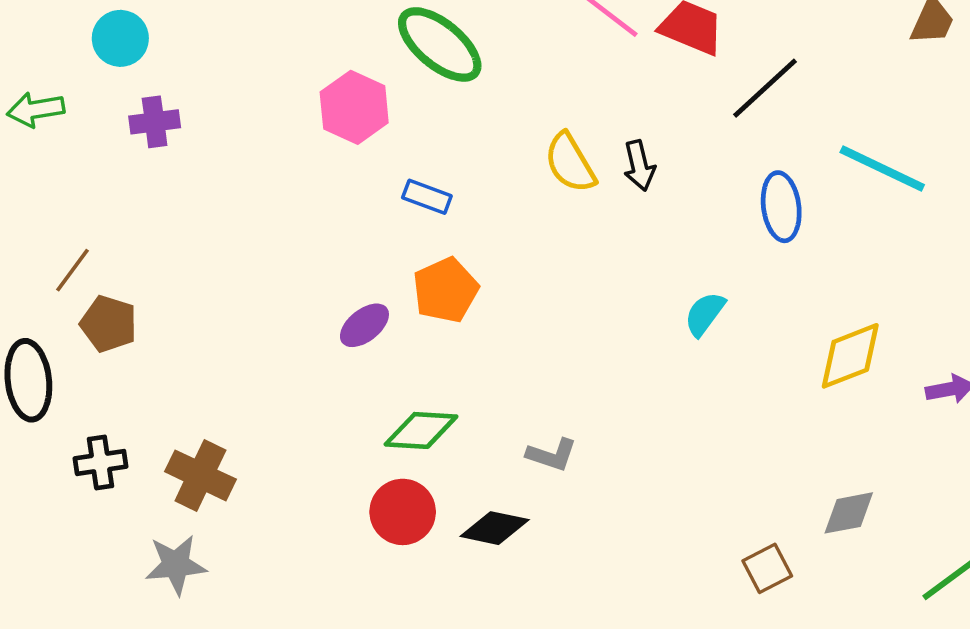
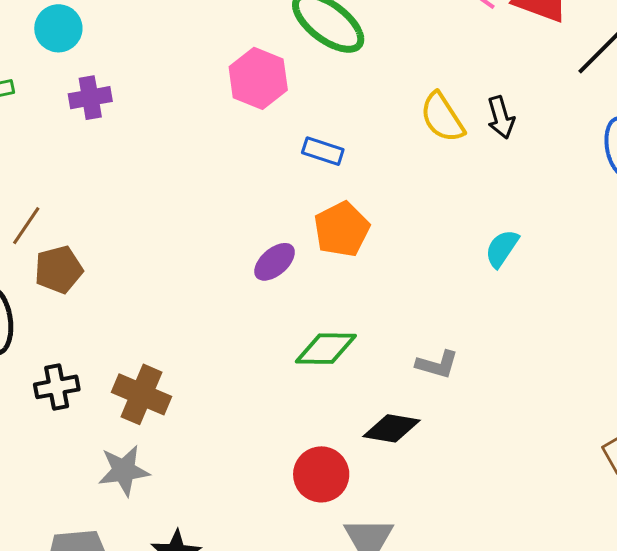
cyan semicircle: (705, 314) -> (502, 248), moved
brown pentagon: (109, 324) -> (59, 270), turned -30
red circle: (403, 512) -> (321, 474), moved

